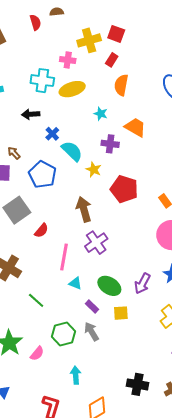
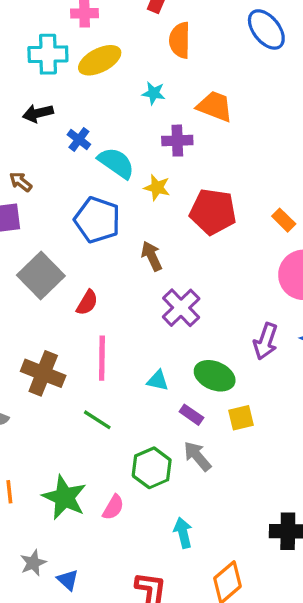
blue pentagon: (42, 175) -> (97, 220), moved
brown arrow: (84, 209) -> (152, 256), size x0.7
pink line: (64, 257) -> (102, 358), moved
purple arrow: (142, 283) -> (266, 341), moved

